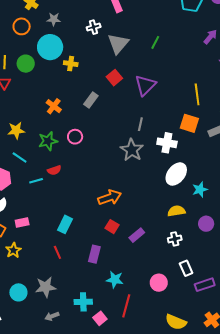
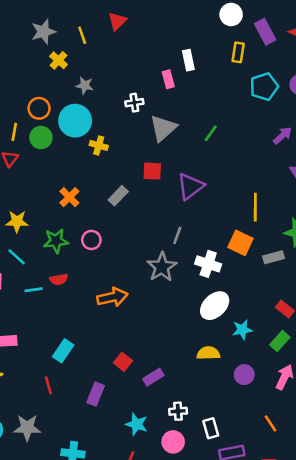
orange circle: (22, 26) -> (39, 108), moved
red square: (114, 78) -> (152, 171), turned 35
orange arrow: (110, 197) -> (112, 297), moved
white cross: (175, 239) -> (178, 411), moved
cyan star: (115, 280) -> (137, 424), moved

